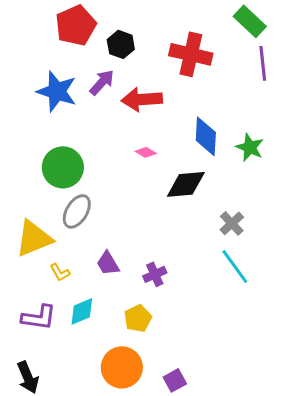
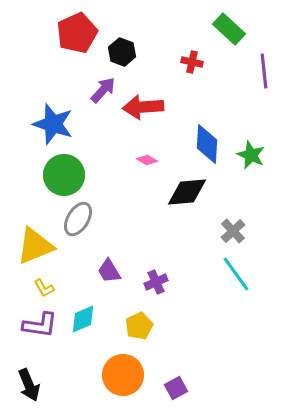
green rectangle: (250, 21) -> (229, 29), moved
red cross: (191, 54) -> (192, 62), size x0.5
blue star: (57, 91) -> (53, 124), moved
yellow L-shape: (60, 272) -> (44, 288), moved

